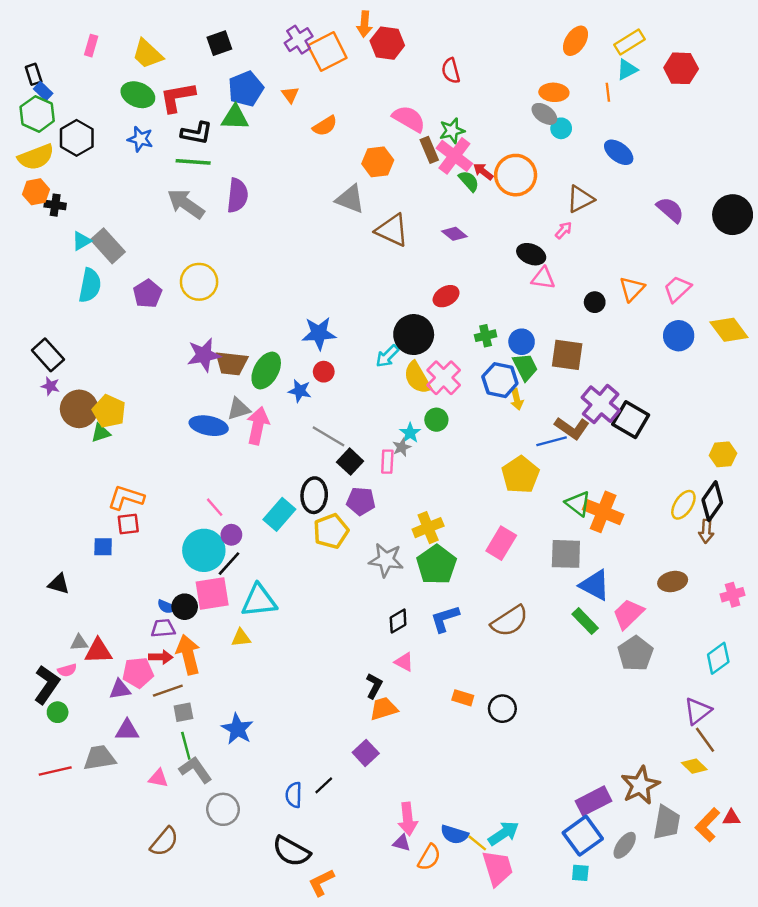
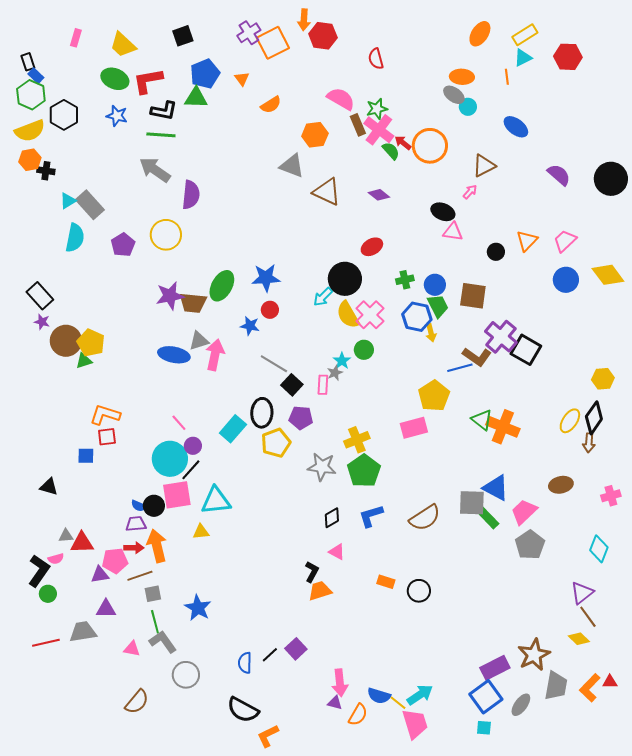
purple semicircle: (237, 195) -> (191, 195), moved
green ellipse: (266, 370) -> (222, 286), moved
pink rectangle: (501, 543) -> (414, 428), moved, turned 44
gray square: (566, 554) -> (472, 503), moved
cyan diamond: (718, 658) -> (599, 549), turned -32
purple square: (366, 753) -> (296, 649), moved

